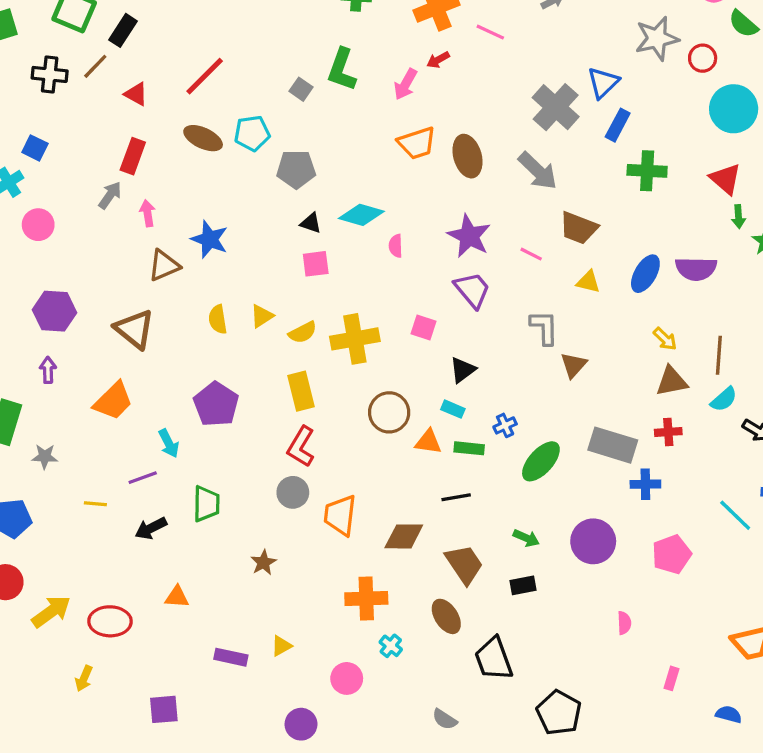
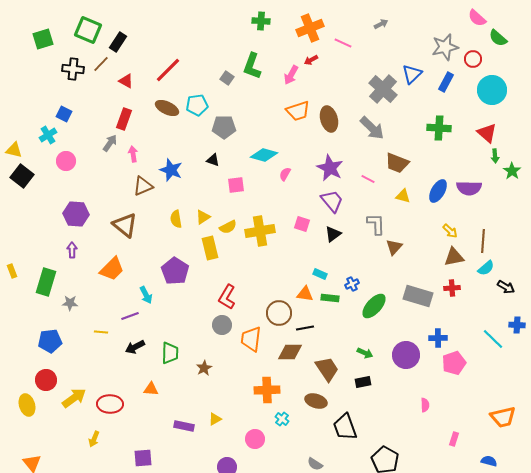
blue rectangle: (618, 125) -> (446, 82), moved
black triangle: (311, 223) -> (213, 160), moved
pink semicircle: (396, 246) -> (285, 174), turned 32
black triangle: (463, 370) -> (333, 234), moved
yellow rectangle: (301, 391) -> (210, 248), moved
brown circle: (389, 412) -> (279, 313), moved
blue cross: (645, 484) -> (438, 338), moved
black line: (456, 497) -> (305, 328), moved
green trapezoid: (206, 504) -> (170, 353), moved
brown ellipse: (446, 616) -> (316, 401), turned -40

